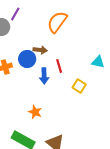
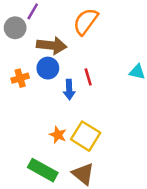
brown arrow: (40, 50) -> (52, 45), moved, size x1.6
yellow square: (79, 86) -> (86, 136), moved, size x1.6

